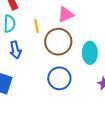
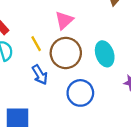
blue arrow: (15, 50) -> (40, 75), moved

